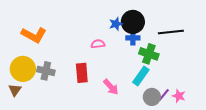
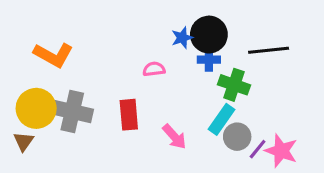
gray cross: (46, 71) -> (72, 112), size x1.4
pink star: (179, 96) -> (281, 151), size x1.5
gray circle: (152, 97) -> (237, 137), moved

